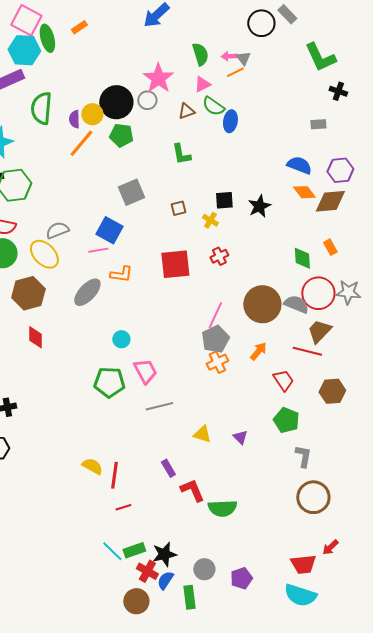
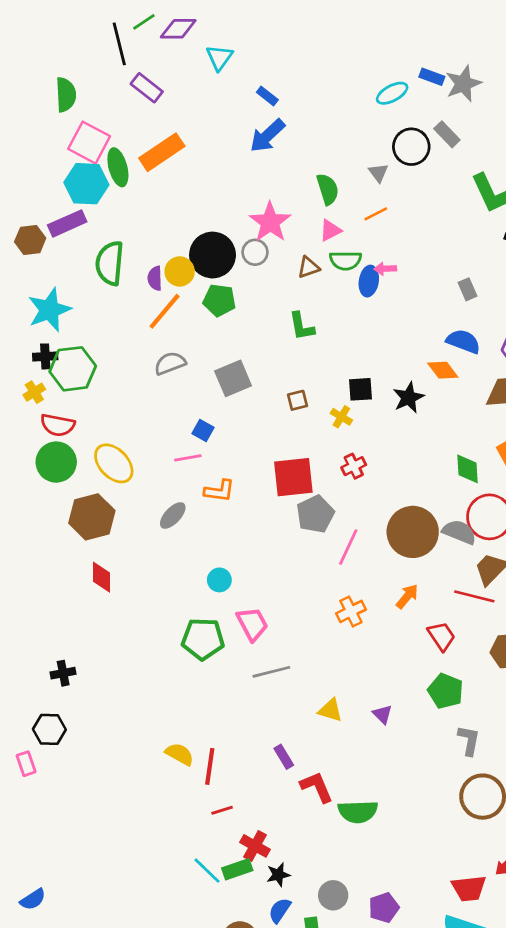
orange rectangle: (79, 27) -> (162, 152), size x2.0
pink arrow: (229, 56) -> (385, 269), moved
gray triangle: (243, 58) -> (378, 173), moved
green semicircle: (213, 106) -> (345, 260), turned -35
gray rectangle: (318, 124) -> (468, 289), moved, turned 70
orange diamond: (304, 192) -> (443, 370), moved
gray semicircle: (57, 230) -> (170, 363), moved
blue square: (109, 230) -> (203, 430), size x0.6
gray ellipse: (87, 292) -> (173, 515), size x0.7
gray pentagon: (215, 339) -> (315, 514), moved
black star: (164, 554) -> (278, 875), size x0.7
red cross: (147, 571) -> (255, 846), moved

